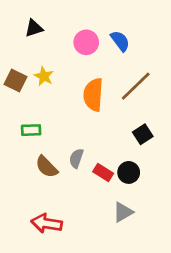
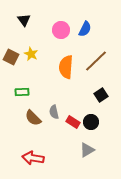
black triangle: (34, 28) -> (24, 20), turned -48
blue semicircle: (120, 41) -> (85, 29), turned 63
gray semicircle: (76, 158) -> (54, 112), turned -32

